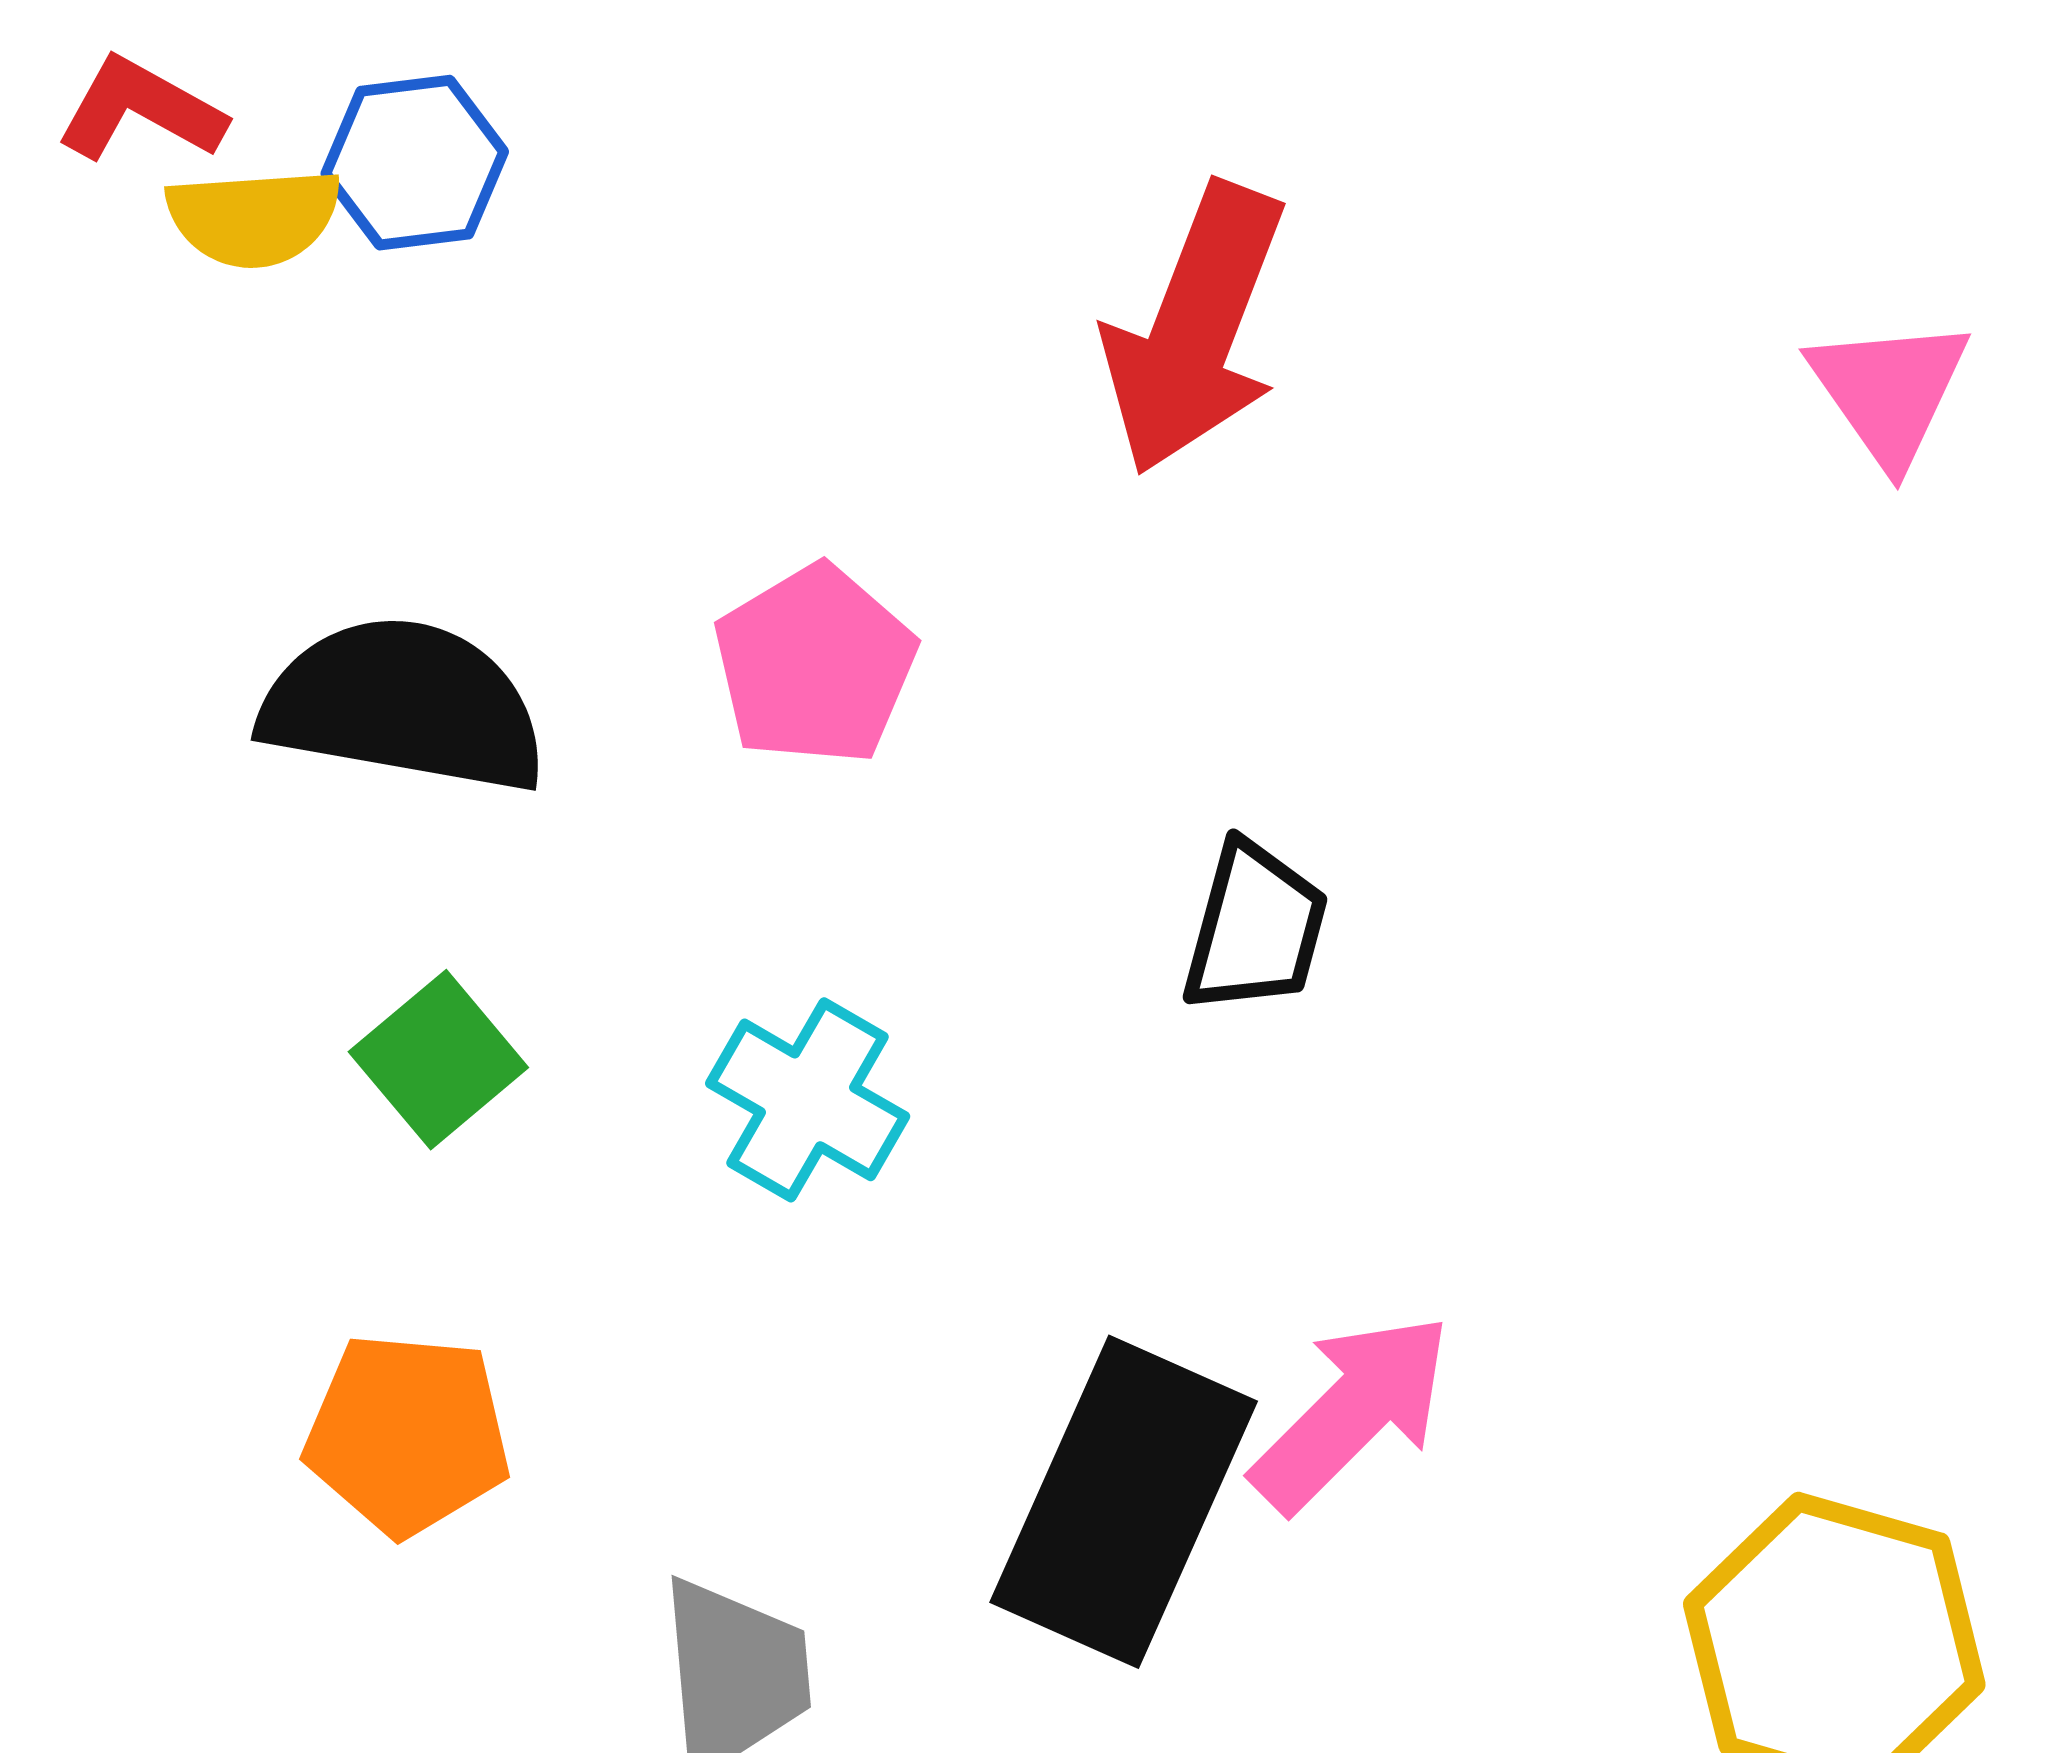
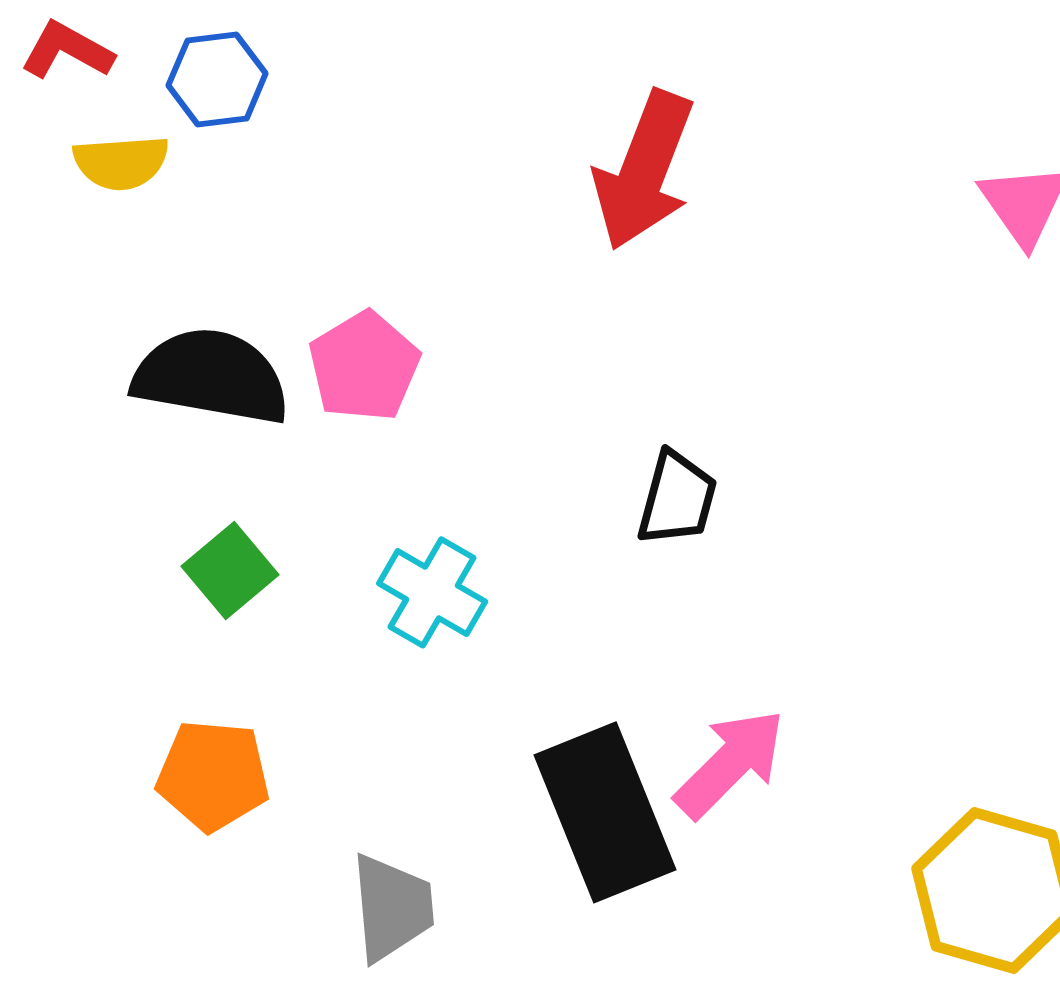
yellow semicircle: (254, 217) -> (121, 162), moved
pink pentagon: (815, 665) -> (364, 366), moved
black rectangle: (1124, 1502) -> (605, 812), turned -46

